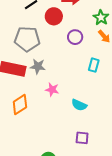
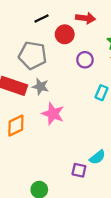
pink star: (52, 90) -> (53, 114), size x1.5
cyan semicircle: (79, 105) -> (97, 157), moved, turned -70

